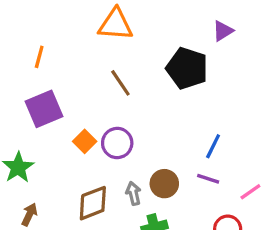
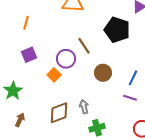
brown line: (120, 83) -> (84, 46), moved
purple square: (44, 109) -> (29, 55), size x0.7
purple circle: (117, 143) -> (66, 59), moved
brown circle: (164, 184) -> (103, 73), moved

